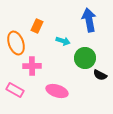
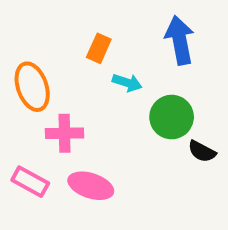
orange rectangle: (37, 26) -> (99, 48), moved
pink ellipse: (57, 91) -> (91, 186), moved

